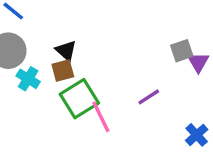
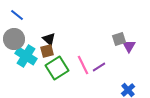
cyan cross: (28, 79) -> (26, 56), size x1.5
pink line: (101, 117) -> (83, 65), moved

